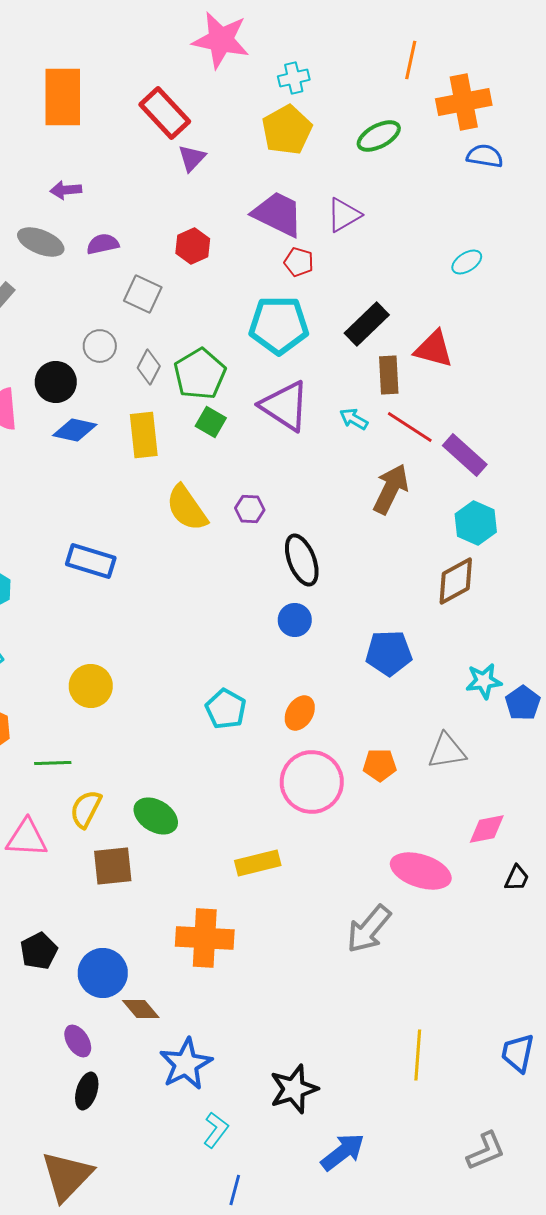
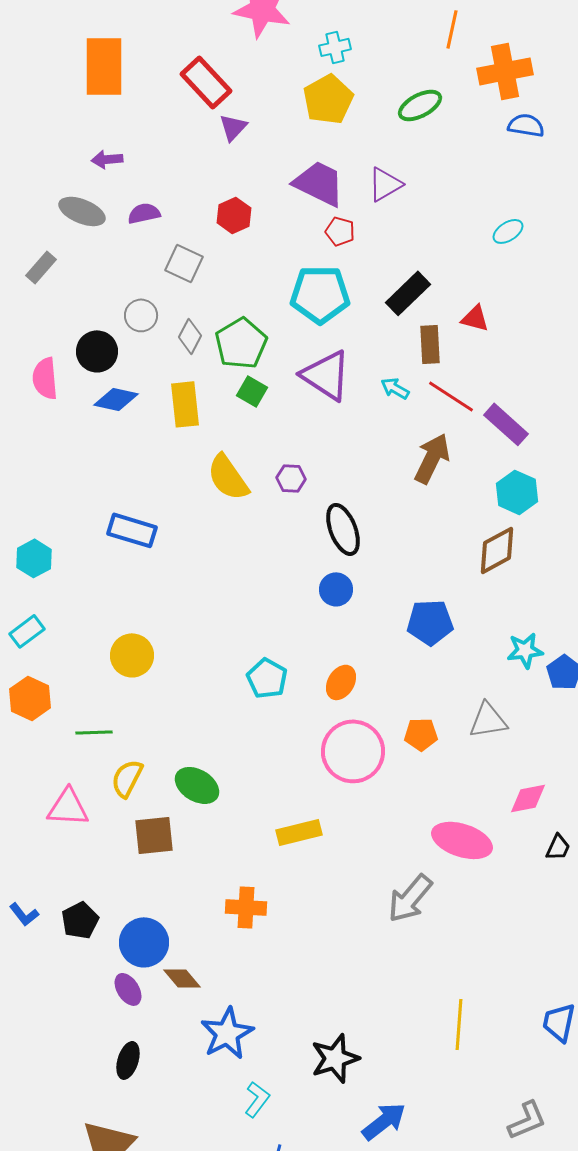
red triangle: (434, 349) -> (475, 318), size x0.7
orange cross: (205, 938) -> (246, 907), size x0.7
purple ellipse: (78, 1041) -> (128, 989), moved

